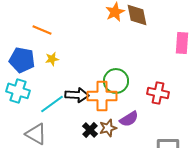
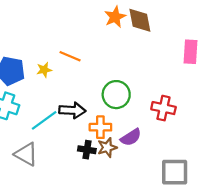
orange line: (42, 30) -> (70, 56), moved
orange cross: (102, 96) -> (100, 127), moved, size x0.7
black cross: (90, 130) -> (87, 150), turned -35

